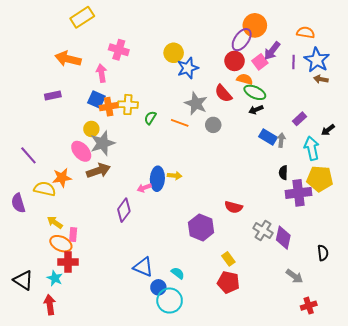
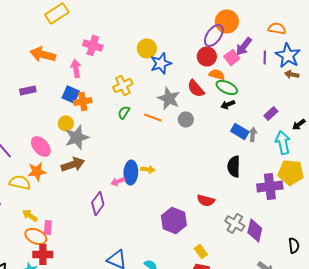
yellow cross: (128, 105) -> (123, 86), moved, turned -30
pink ellipse: (81, 151) -> (41, 146), moved
black semicircle: (283, 173) -> (234, 166), moved, size x1.5

